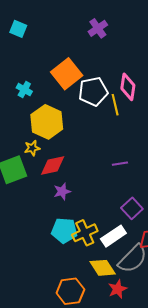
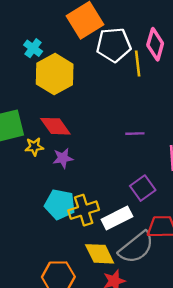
cyan cross: (24, 90) -> (33, 48), moved
yellow star: (32, 148) -> (34, 147), moved
red diamond: (53, 165) -> (55, 126), turned 60

